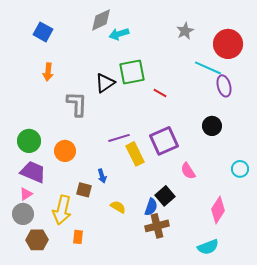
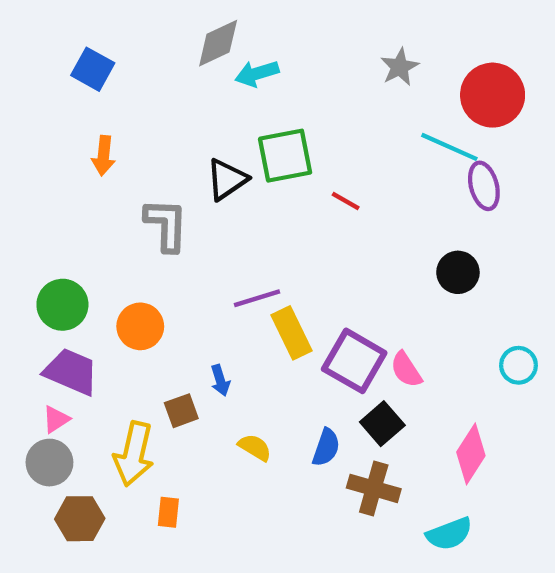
purple square: (164, 141) -> (354, 361), moved, turned -36
brown square: (84, 190) -> (181, 411), turned -35
black square: (165, 196) -> (382, 424), moved
brown cross: (157, 226) -> (374, 488), moved, turned 30

